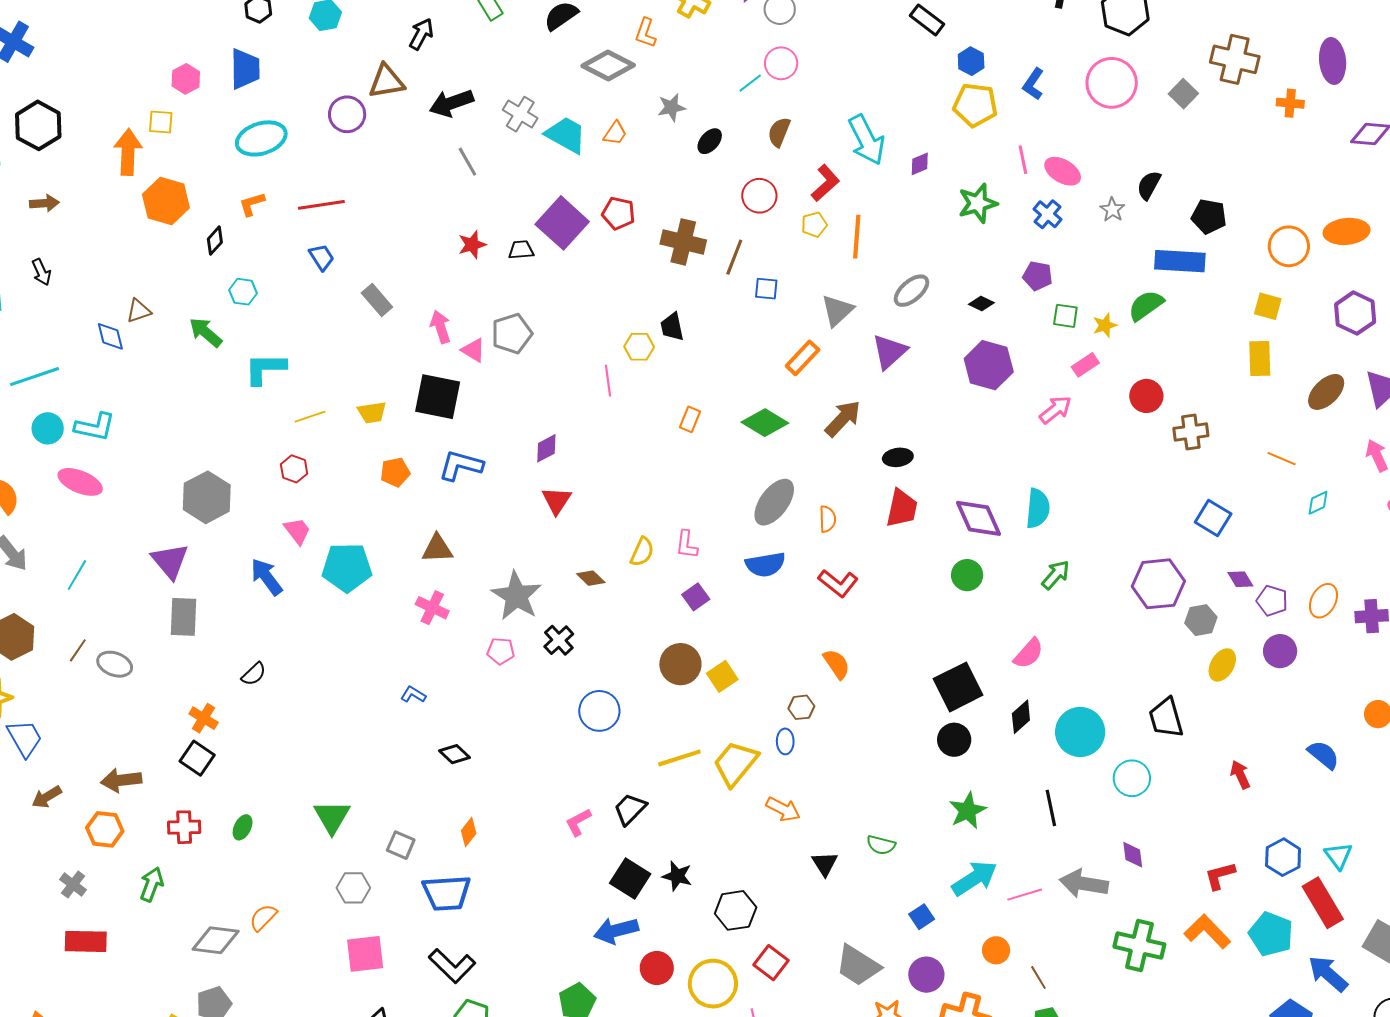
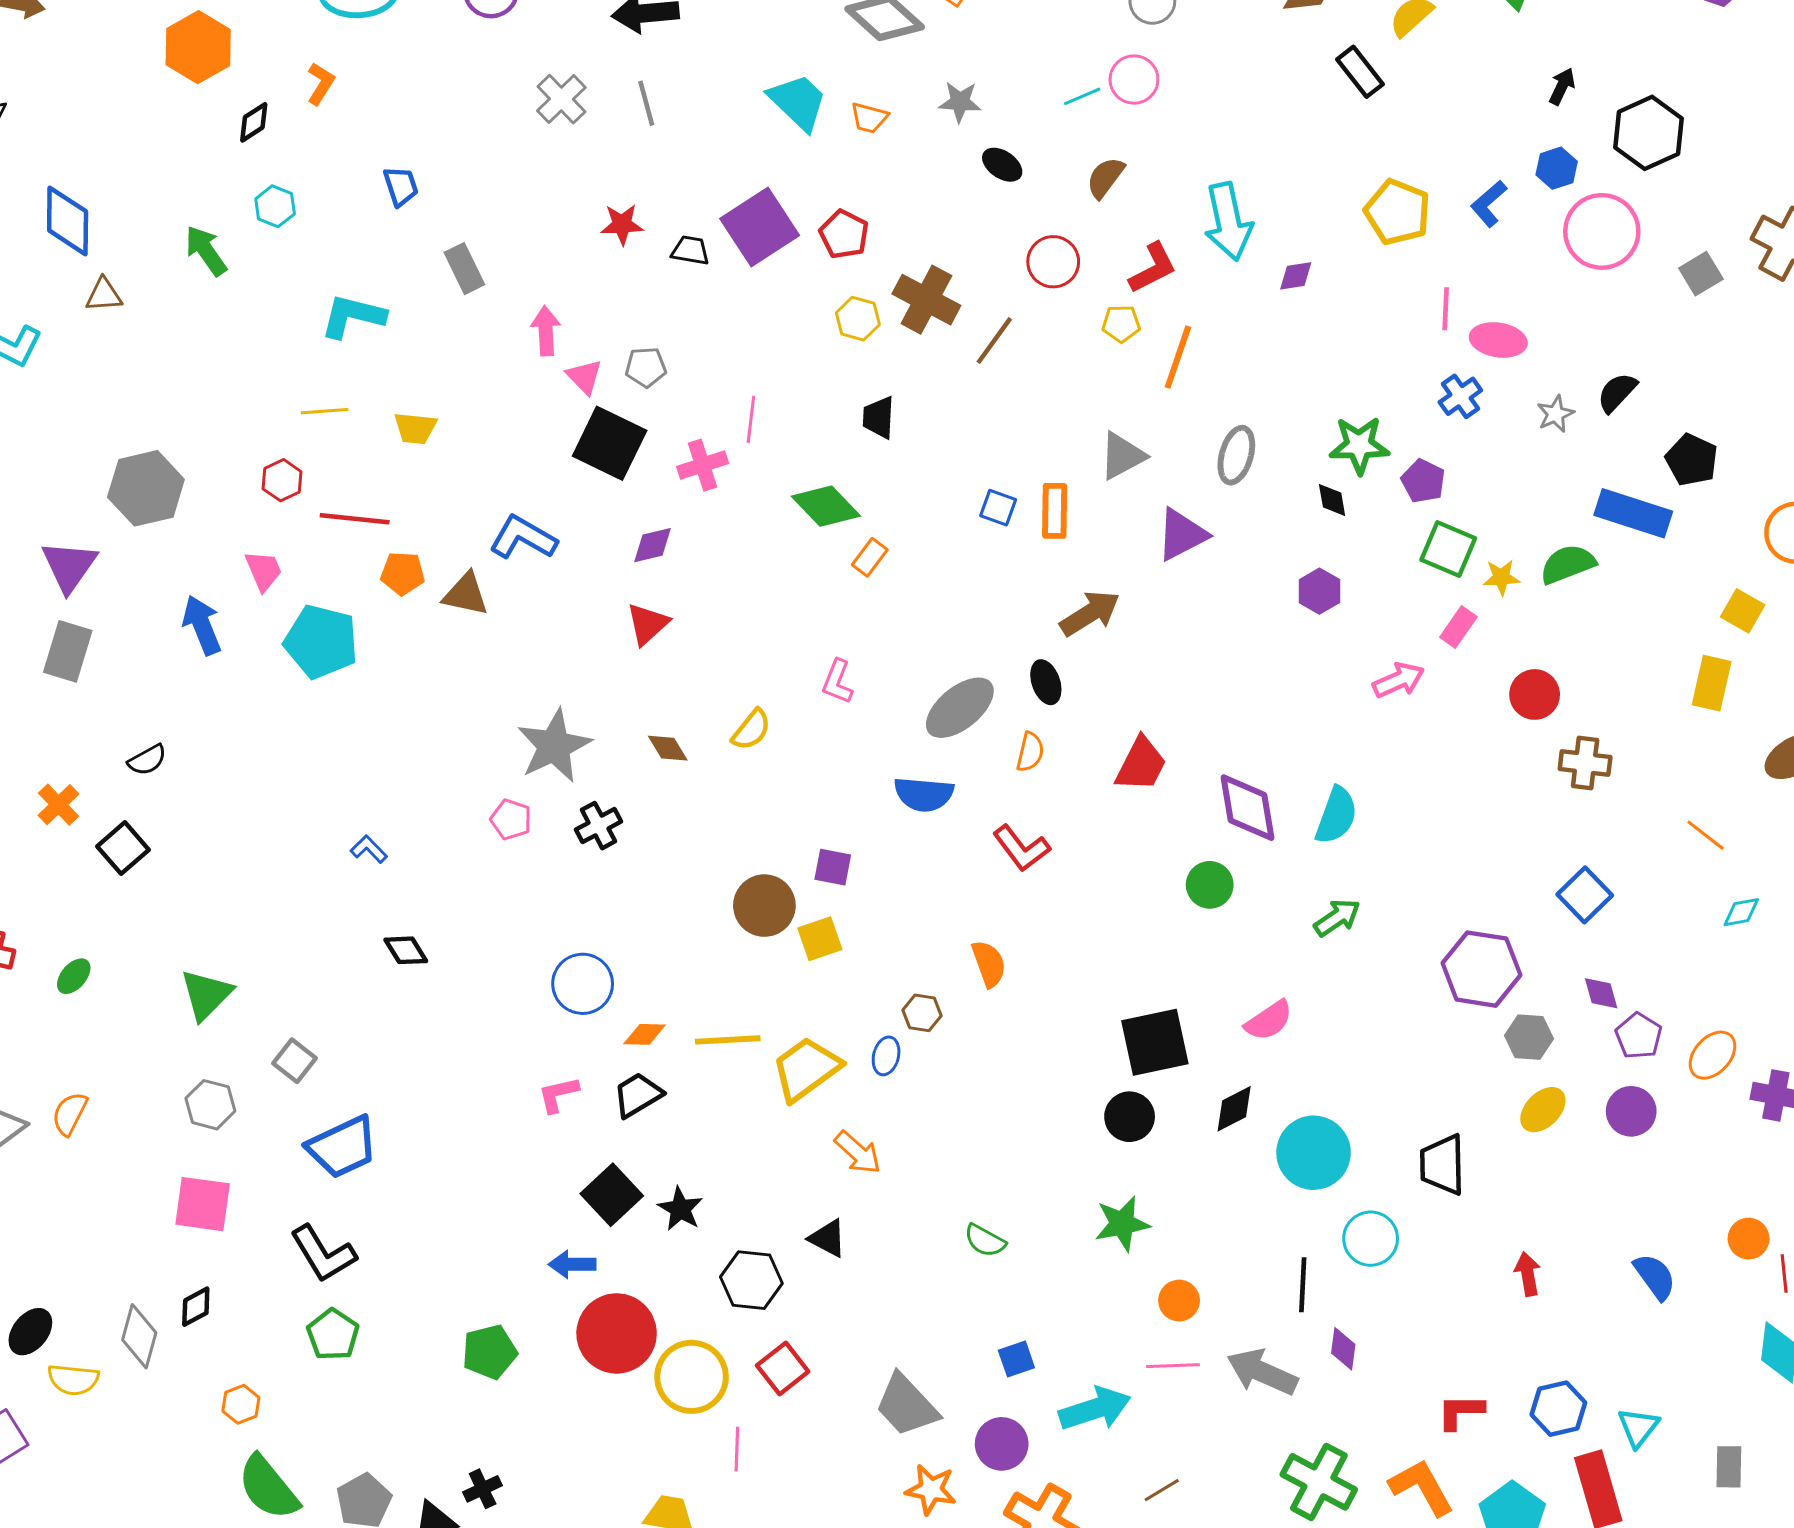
blue hexagon: (971, 61) -> (1557, 168), moved
gray cross: (520, 114) -> (561, 99), moved
orange trapezoid: (615, 133) -> (869, 118), turned 56
black ellipse: (710, 141) -> (1002, 165), turned 68
pink ellipse: (1063, 171) -> (1498, 340), turned -36
green star: (978, 203) -> (1359, 445), moved
orange L-shape: (252, 204) -> (321, 84), turned 124
red line: (321, 205) -> (355, 519), moved
blue square: (766, 289) -> (998, 508), moved
gray ellipse: (911, 291) -> (1236, 455), turned -48
black diamond: (981, 304) -> (1332, 500), turned 40
brown triangle: (139, 311) -> (104, 295), moved
green square: (1065, 316) -> (1448, 549), size x1.4
gray pentagon: (512, 334) -> (646, 367), size x0.7
blue diamond: (110, 336) -> (68, 221), size x1.5
yellow hexagon: (639, 347) -> (858, 319), moved
orange rectangle: (803, 358) -> (1055, 511), turned -57
purple hexagon: (989, 365) -> (1319, 591), size x0.6
pink rectangle: (1085, 365) -> (1458, 627), turned -36
cyan L-shape: (265, 369) -> (353, 316), moved
pink line: (608, 381) -> (751, 419), moved
black square: (438, 397) -> (610, 443), moved
green diamond: (765, 423) -> (826, 506), moved
black ellipse: (898, 457) -> (1046, 682), moved, turned 64
orange pentagon: (395, 472) -> (403, 573), moved
pink L-shape: (687, 545) -> (837, 682), moved
brown triangle: (437, 549) -> (466, 594), moved
purple square: (696, 597) -> (833, 867), moved, turned 32
pink cross: (432, 608) -> (703, 465), moved, turned 32
blue circle: (599, 711) -> (583, 984), moved
black square: (197, 758) -> (123, 848), moved
black line: (1051, 808) -> (1303, 1285), moved
orange diamond: (469, 832) -> (645, 1034), moved, turned 40
black triangle: (825, 864) -> (828, 1238), moved, turned -44
cyan arrow: (974, 878) -> (1095, 1409), moved
blue trapezoid: (447, 893) -> (342, 1147), turned -36
orange semicircle: (263, 918) -> (70, 1114), turned -32
blue arrow: (616, 930) -> (572, 1264), size x0.7
orange circle: (996, 950) -> (1179, 1301), moved
red circle: (657, 968) -> (617, 1333), size x1.6
brown line: (1038, 978) -> (1162, 1490), turned 75

